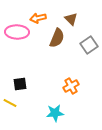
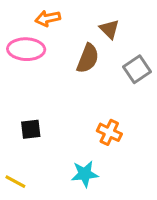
orange arrow: (38, 18) -> (48, 18), moved
orange cross: (71, 86) -> (109, 132), turned -35
yellow line: (10, 103) -> (15, 182), moved

